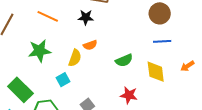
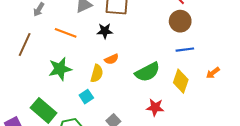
green semicircle: (124, 60) -> (147, 72), size x1.4
yellow diamond: (156, 72) -> (181, 81), turned 30

